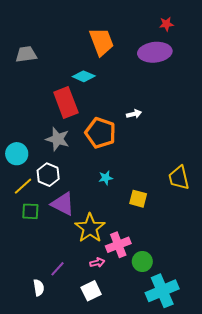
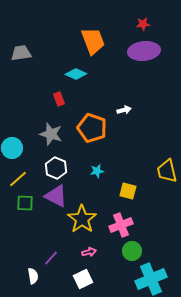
red star: (166, 24) -> (143, 24), moved
red rectangle: (66, 102) -> (59, 99), size x0.5
white hexagon: (48, 175) -> (56, 168), moved
pink cross: (118, 245) -> (121, 225), moved

